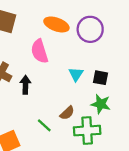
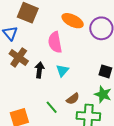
cyan triangle: (76, 74) -> (62, 70), moved

